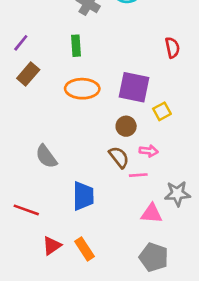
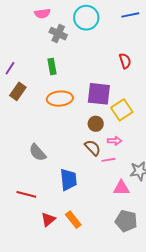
yellow square: (162, 111) -> (122, 110), size x1.5

